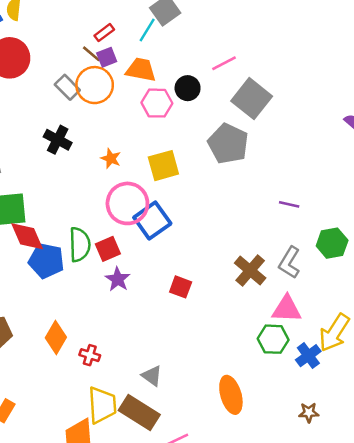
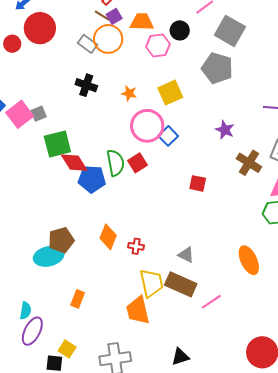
blue square: (152, 221) -> (168, 136), size x0.7
purple star: (118, 279) -> (225, 130), moved

